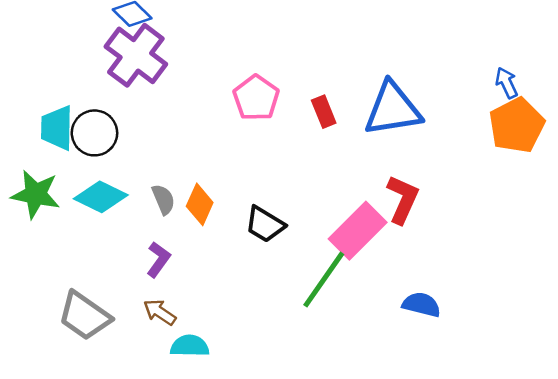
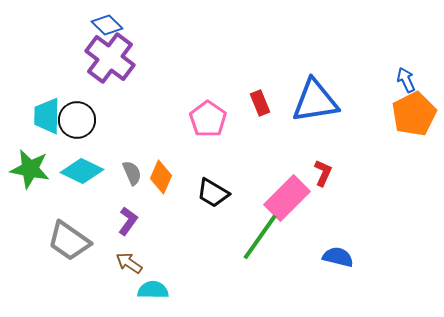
pink pentagon: (256, 98) -> (208, 119), moved
red L-shape: (403, 199) -> (323, 173), size x0.7
gray trapezoid: (84, 316) -> (69, 241), moved

